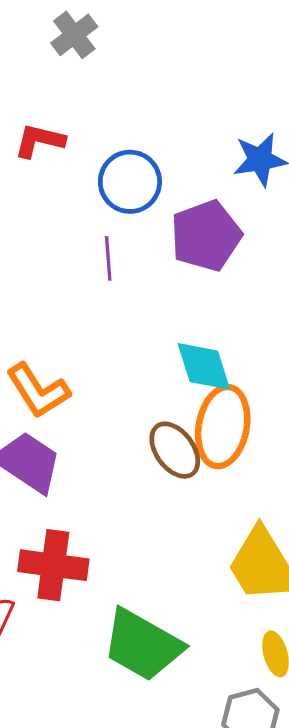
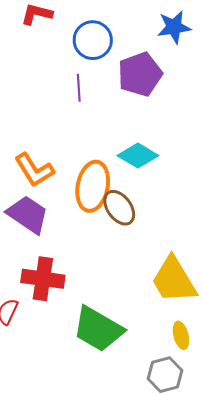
cyan diamond: (204, 366) -> (138, 156), turned -42
orange ellipse: (223, 427) -> (93, 186), moved

